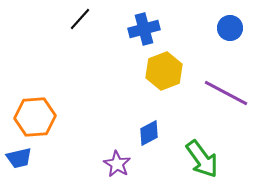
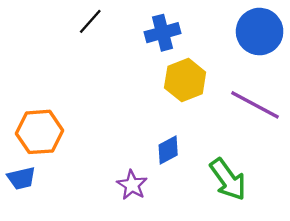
blue circle: (230, 28) -> (260, 32), size x1.6

